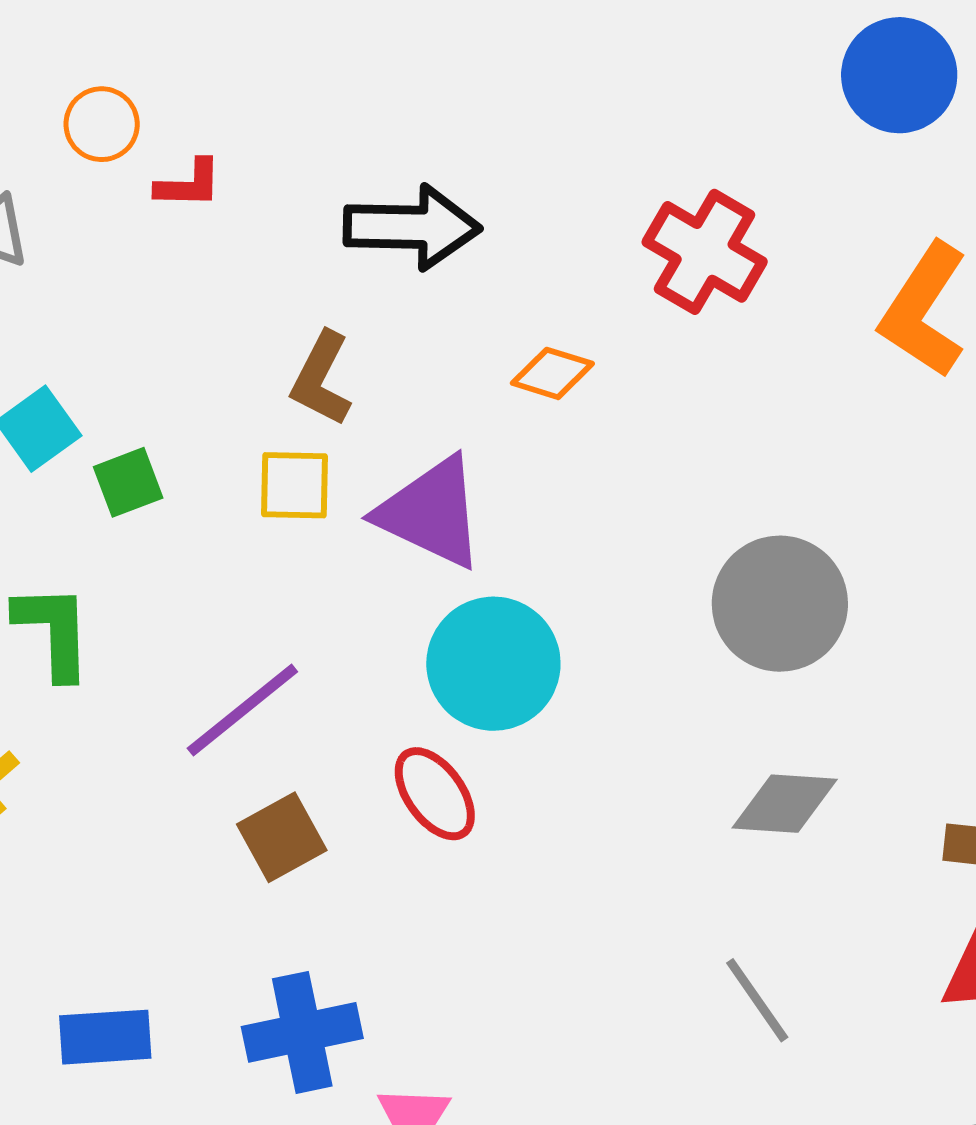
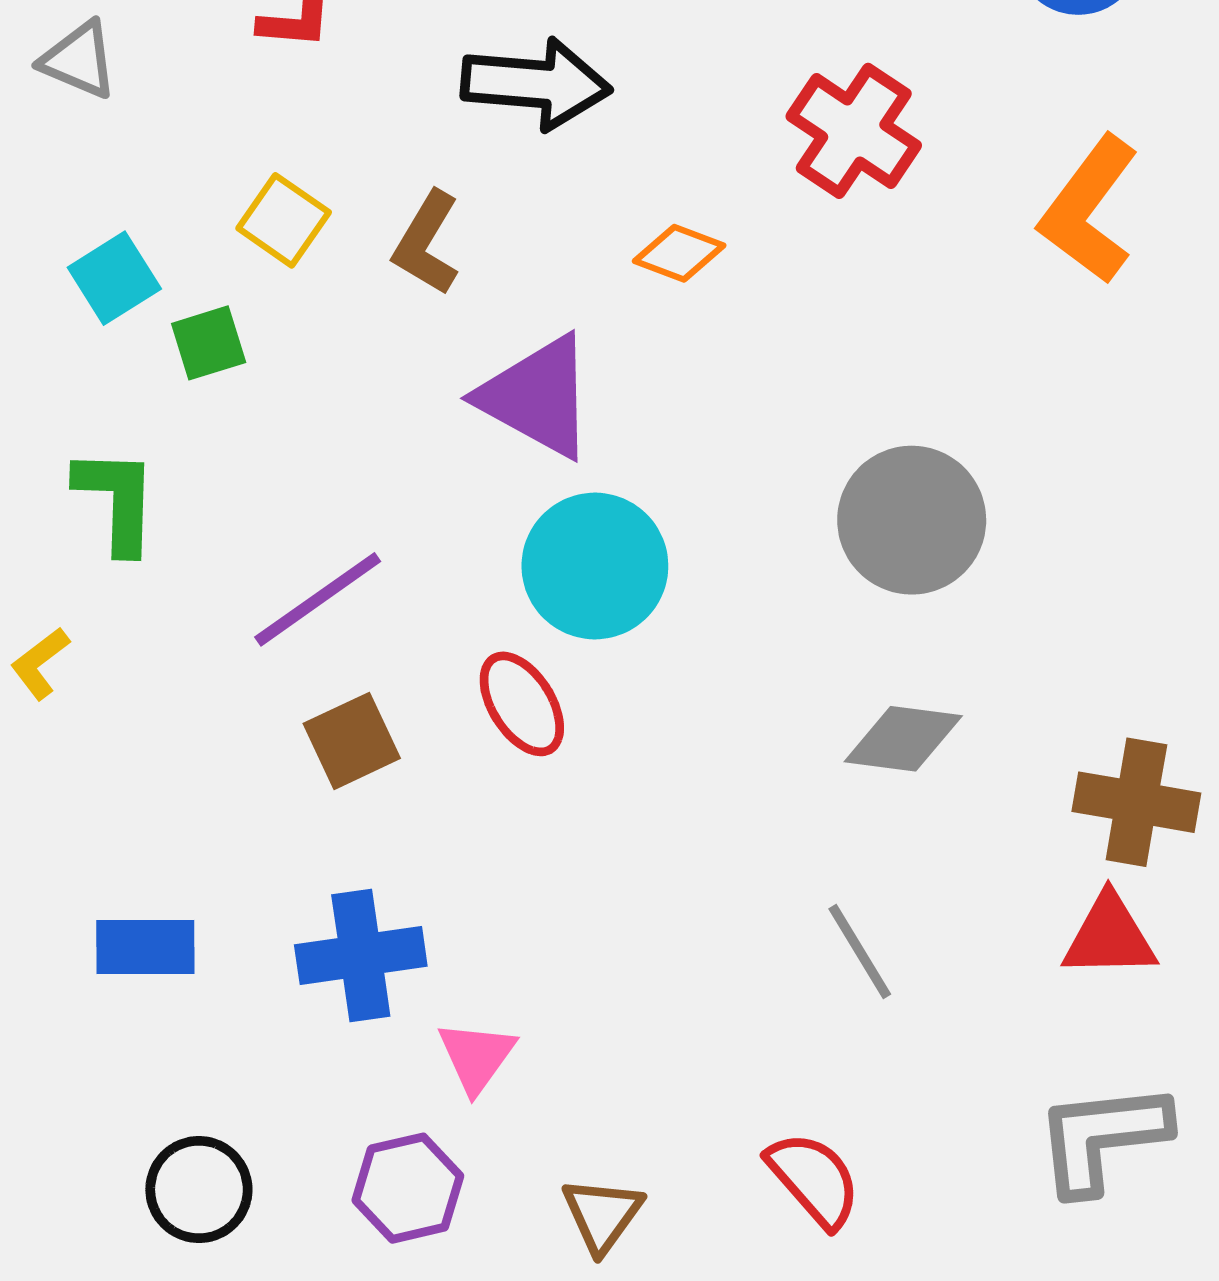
yellow square: (295, 485) -> (284, 220), moved, turned 30

